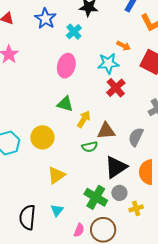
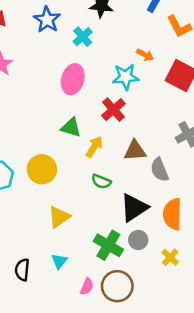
red cross: (116, 88) -> (113, 110), moved
brown triangle: (106, 131) -> (135, 151), moved
gray semicircle: (136, 137) -> (160, 170), turned -48
green semicircle: (90, 147) -> (101, 181), turned 35
yellow cross: (136, 208) -> (170, 257), moved, turned -32
black semicircle: (27, 217) -> (22, 270), size x0.7

